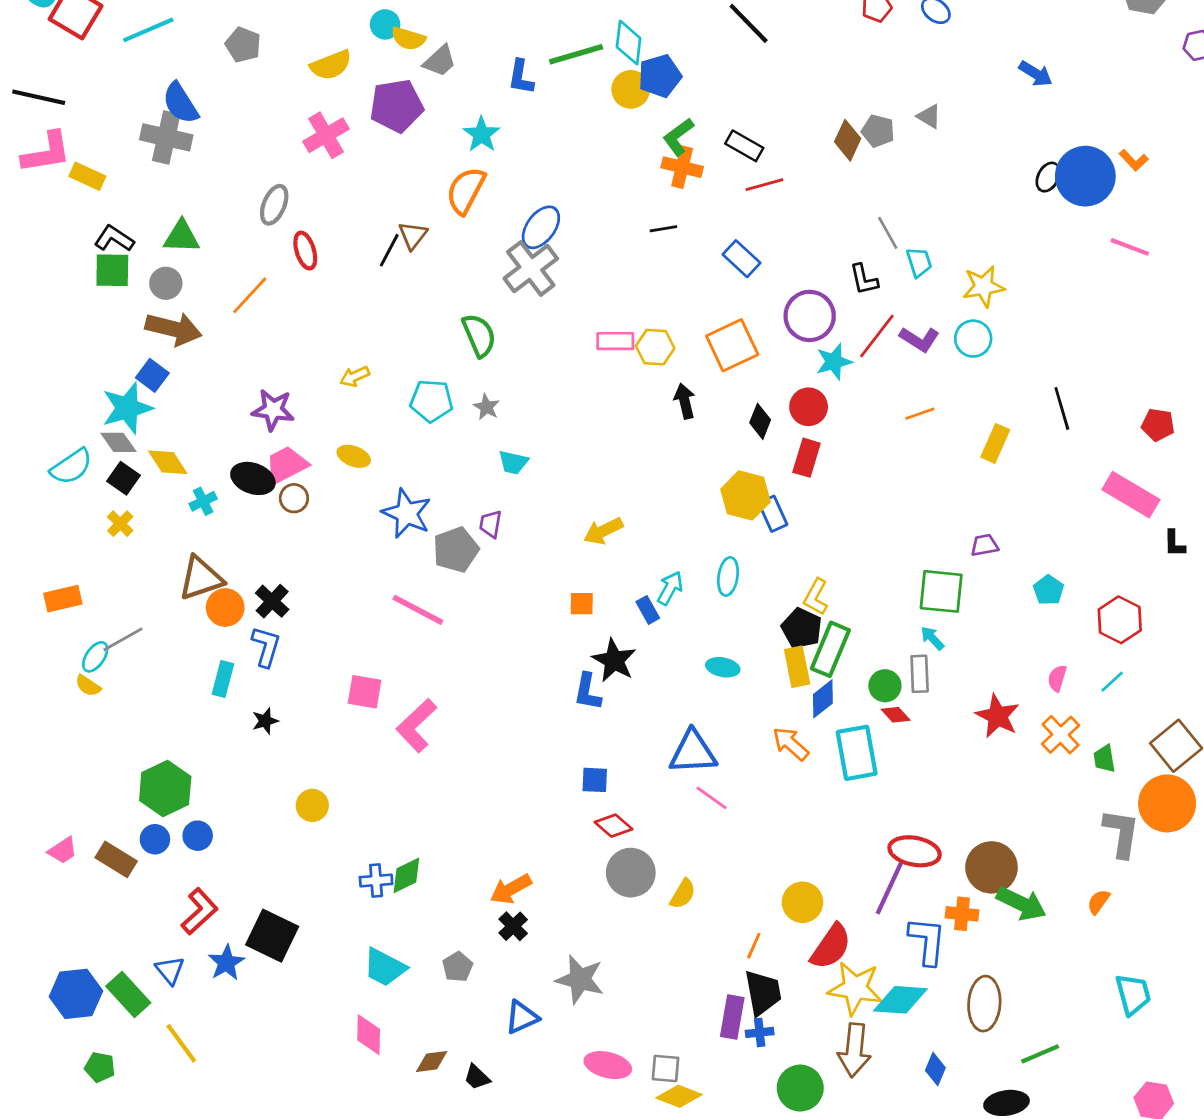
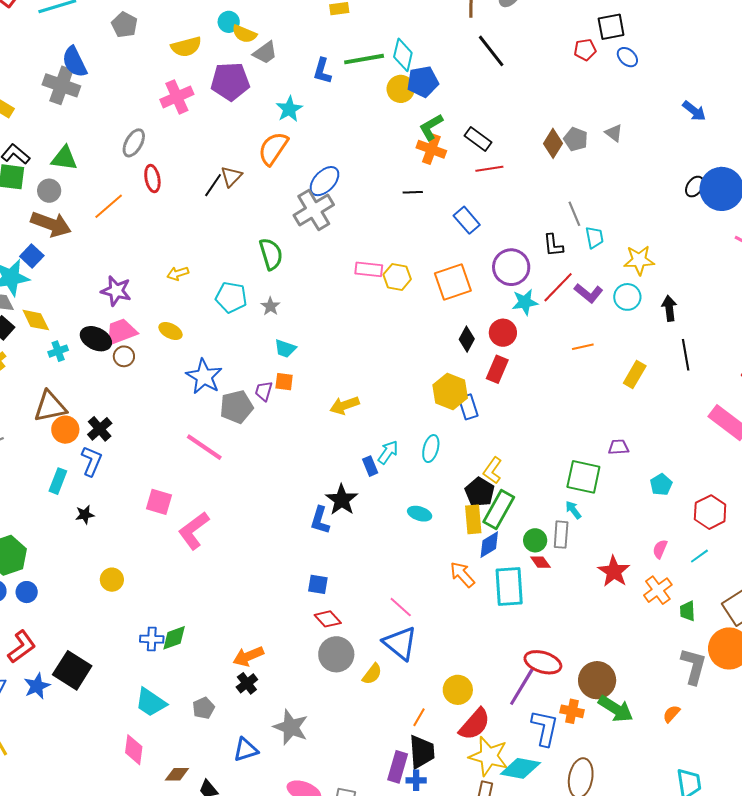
black arrow: (685, 401) -> (669, 308), moved
orange square: (582, 604) -> (284, 382), moved
blue triangle: (693, 752) -> (400, 643), moved, turned 36

